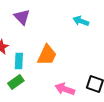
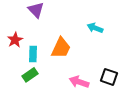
cyan arrow: (81, 21) -> (95, 28), moved

